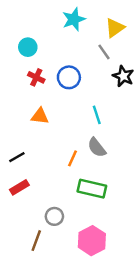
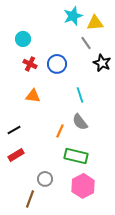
cyan star: (74, 19) -> (73, 16), moved
yellow triangle: (115, 28) -> (95, 23), turned 30
pink hexagon: (92, 241) -> (83, 186), moved

